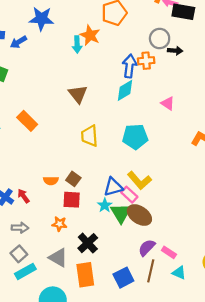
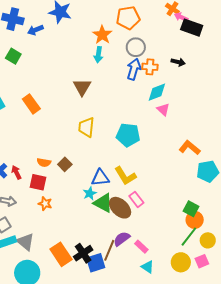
gray circle: (160, 38) -> (136, 47), moved
cyan arrow: (77, 44) -> (98, 55), moved
cyan diamond: (125, 90) -> (157, 92), moved
pink rectangle: (129, 195) -> (136, 199), moved
red square: (72, 200) -> (38, 182), moved
green triangle: (121, 213) -> (103, 203), turned -40
black cross: (88, 243) -> (83, 253), moved
gray triangle: (58, 258) -> (26, 242), moved
brown line: (151, 271) -> (109, 250), moved
orange rectangle: (85, 275) -> (61, 254), turned -35

